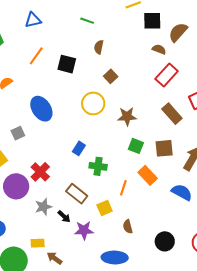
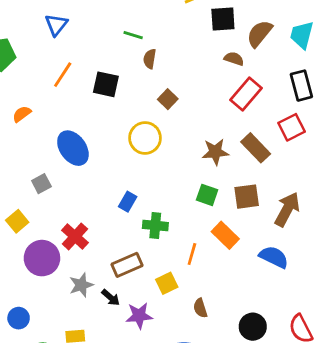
blue triangle: (33, 20) -> (56, 25), turned -36
green line: (87, 21) -> (133, 35), moved
brown star: (127, 116) -> (215, 152), moved
brown rectangle: (77, 194) -> (127, 265), turned -60

